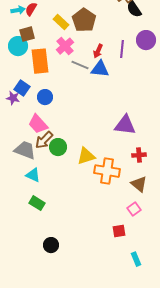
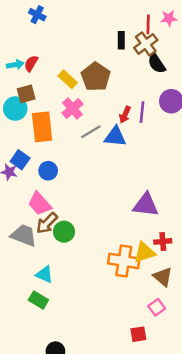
red arrow: (98, 51) -> (125, 115), moved
gray line: (80, 65) -> (91, 132), turned -54
yellow triangle: (86, 156) -> (144, 252), moved
cyan triangle: (33, 175) -> (44, 274), moved

